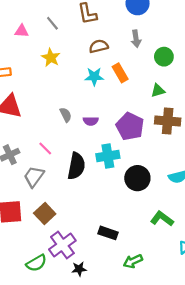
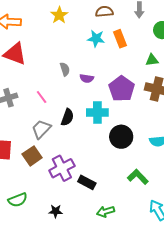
black semicircle: (76, 166) -> (67, 117), size x0.7
gray trapezoid: (34, 177) -> (41, 129), moved
purple cross: (62, 245) -> (62, 168), moved

